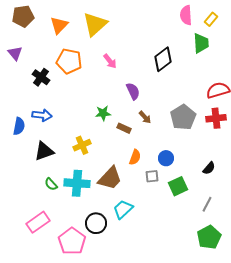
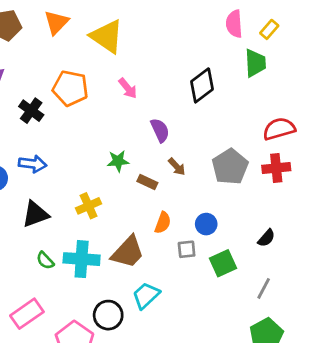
yellow triangle: (95, 24) -> (107, 36), turned -44
orange triangle: (59, 25) -> (56, 22), moved

